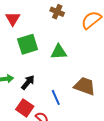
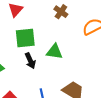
black arrow: (28, 82) -> (30, 61), moved, turned 105

